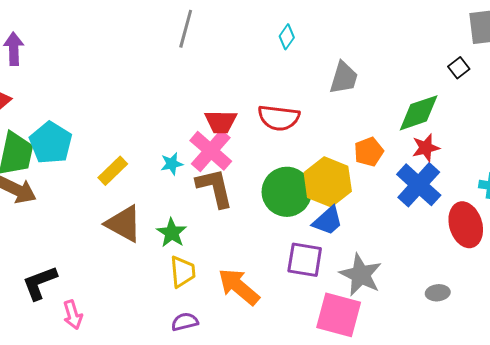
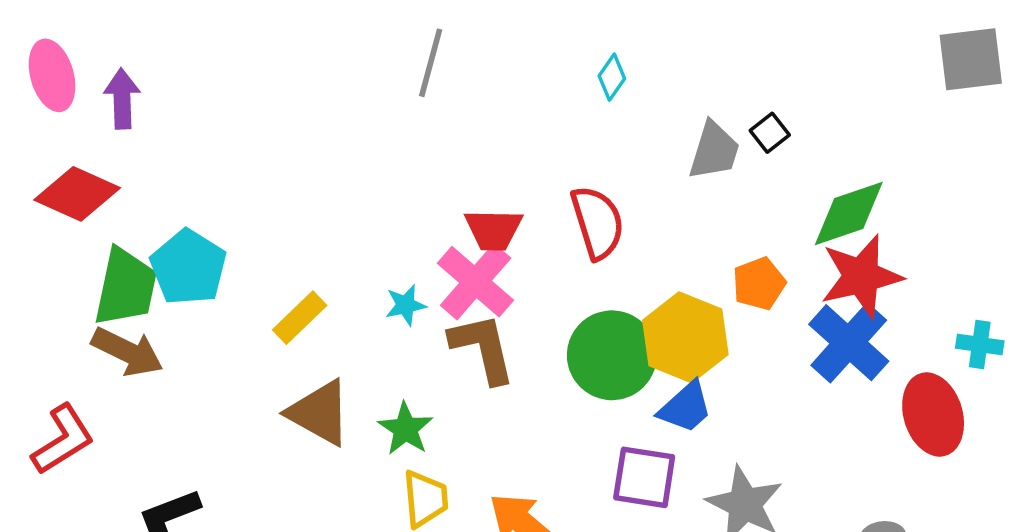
black square: (459, 68) -> (770, 133), moved
red semicircle: (279, 118) -> (598, 223), turned -114
red star: (426, 148) -> (861, 276), size x1.6

